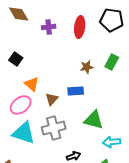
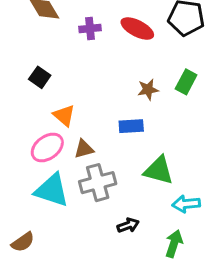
red ellipse: (80, 27) -> (137, 29), turned -70
brown triangle: (52, 99) -> (84, 149), moved, turned 32

